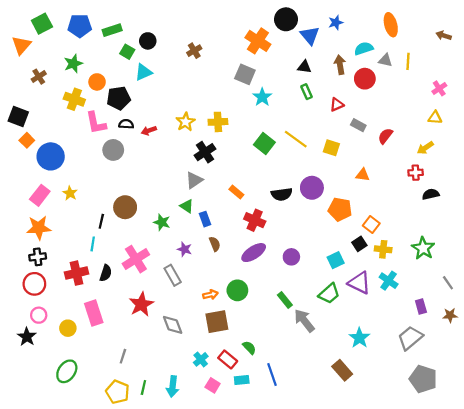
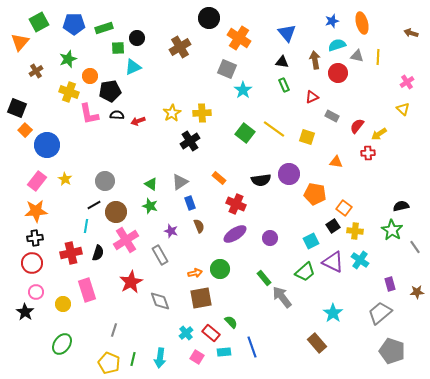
black circle: (286, 19) -> (209, 18), moved
blue star: (336, 23) -> (332, 21), moved
brown cross: (194, 51) -> (180, 47), size x1.5
green square: (127, 52) -> (118, 48), turned -32
yellow triangle: (435, 118) -> (403, 109), turned 40
yellow arrow: (425, 148) -> (379, 134), moved
gray circle: (113, 150) -> (105, 181), moved
red cross: (416, 173) -> (368, 153), moved
gray triangle: (194, 180) -> (180, 182), moved
black semicircle: (431, 194) -> (401, 206), moved
green triangle: (187, 206) -> (151, 184), moved
brown circle: (125, 207) -> (116, 212), moved
black line: (101, 221) -> (94, 205), turned 48
gray line: (448, 283) -> (415, 247), moved

